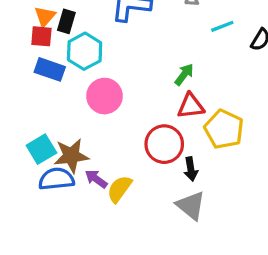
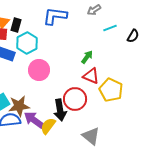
red triangle: (191, 106) -> (91, 76), turned 30
black arrow: (191, 169) -> (60, 110), moved, size x1.5
purple arrow: (96, 179) -> (34, 120), size x1.5

